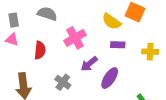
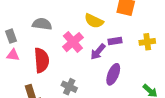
yellow semicircle: (112, 21) -> (94, 21), moved
red semicircle: (40, 50) -> (42, 60), size x1.4
purple arrow: (89, 64) -> (98, 52), moved

